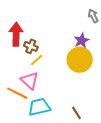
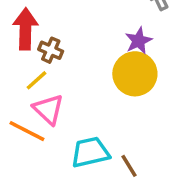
yellow line: (37, 60) -> (37, 80), moved
cyan trapezoid: (39, 107) -> (90, 152), moved

